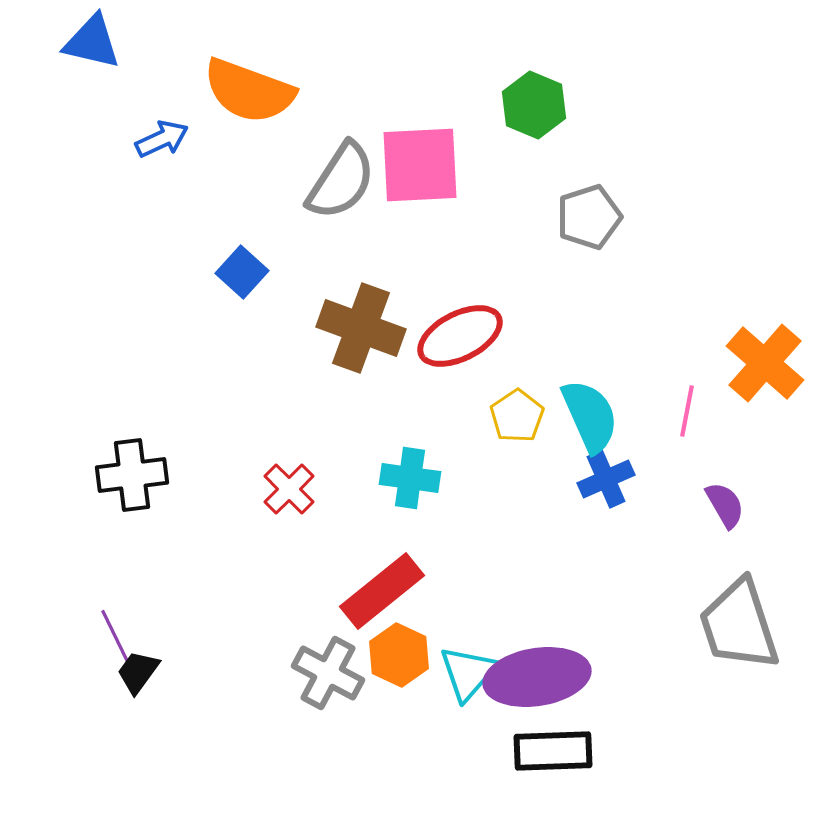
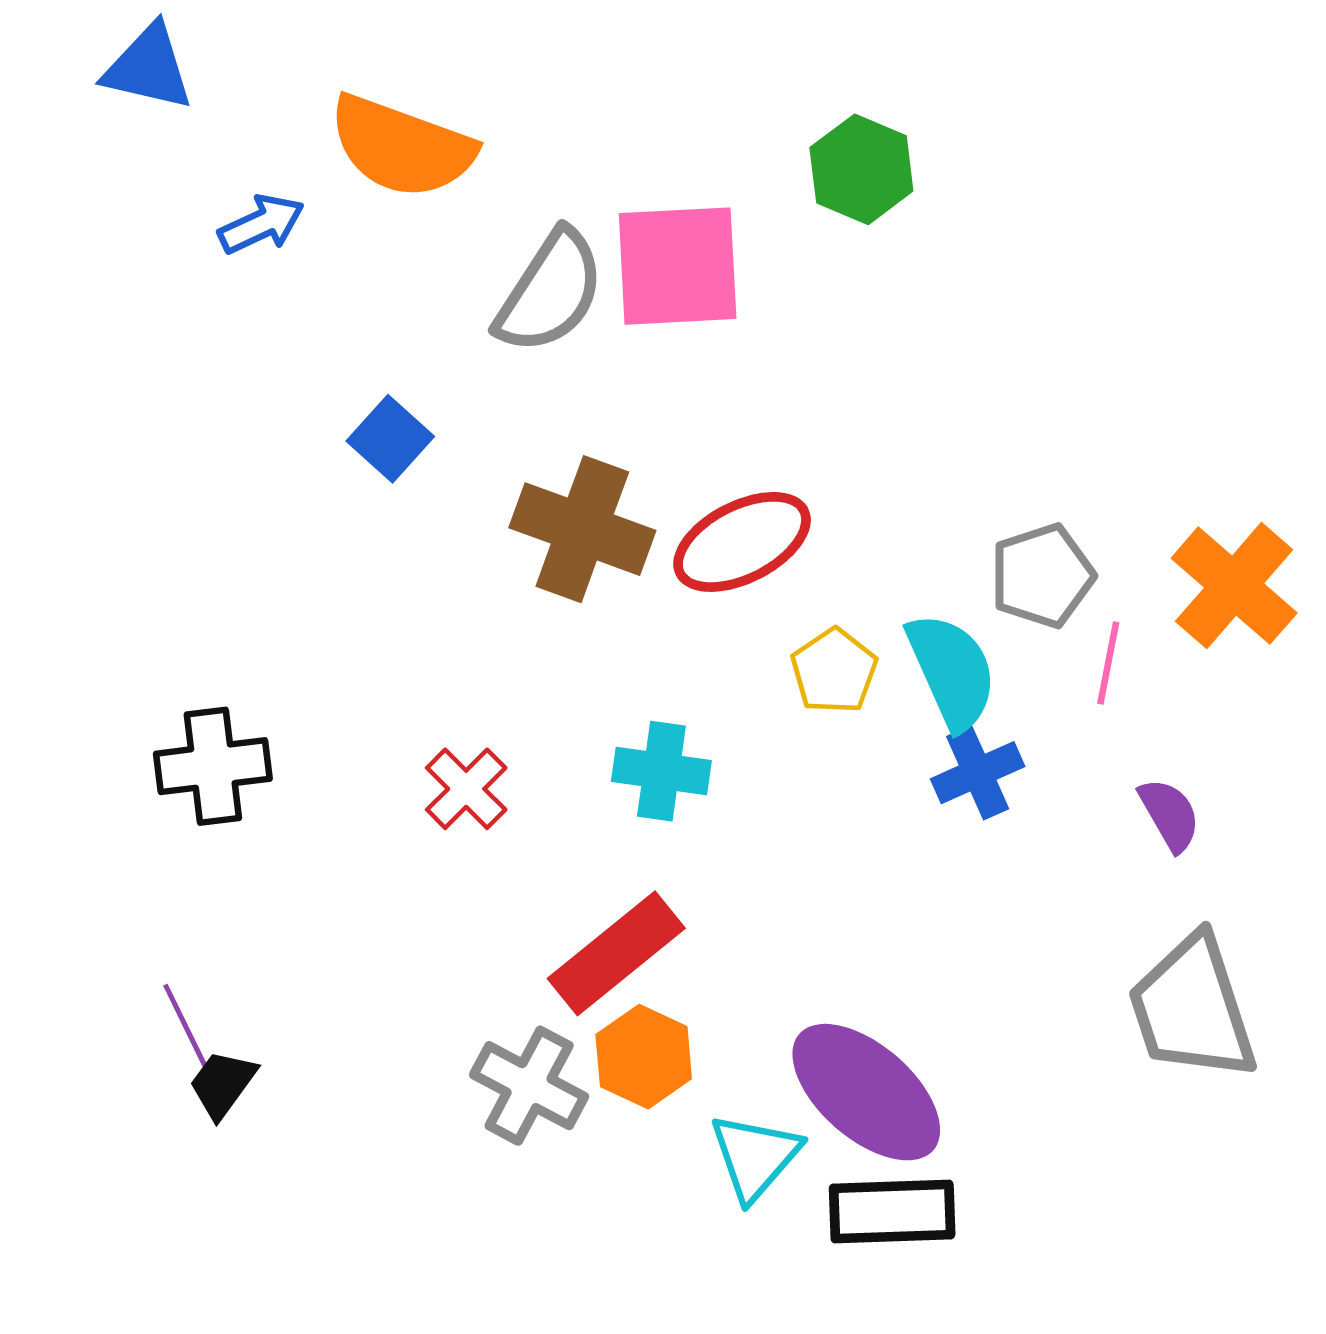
gray pentagon: (589, 217) -> (1042, 576), moved
cyan triangle: (468, 673) -> (755, 1157), moved
purple ellipse: (537, 677) -> (866, 1092), turned 50

